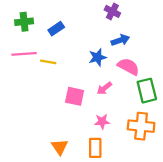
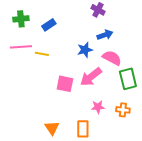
pink arrow: (104, 88) -> (91, 77), size x1.6
pink star: (102, 122) -> (98, 107), moved
orange cross: (141, 126) -> (123, 110), size x0.6

